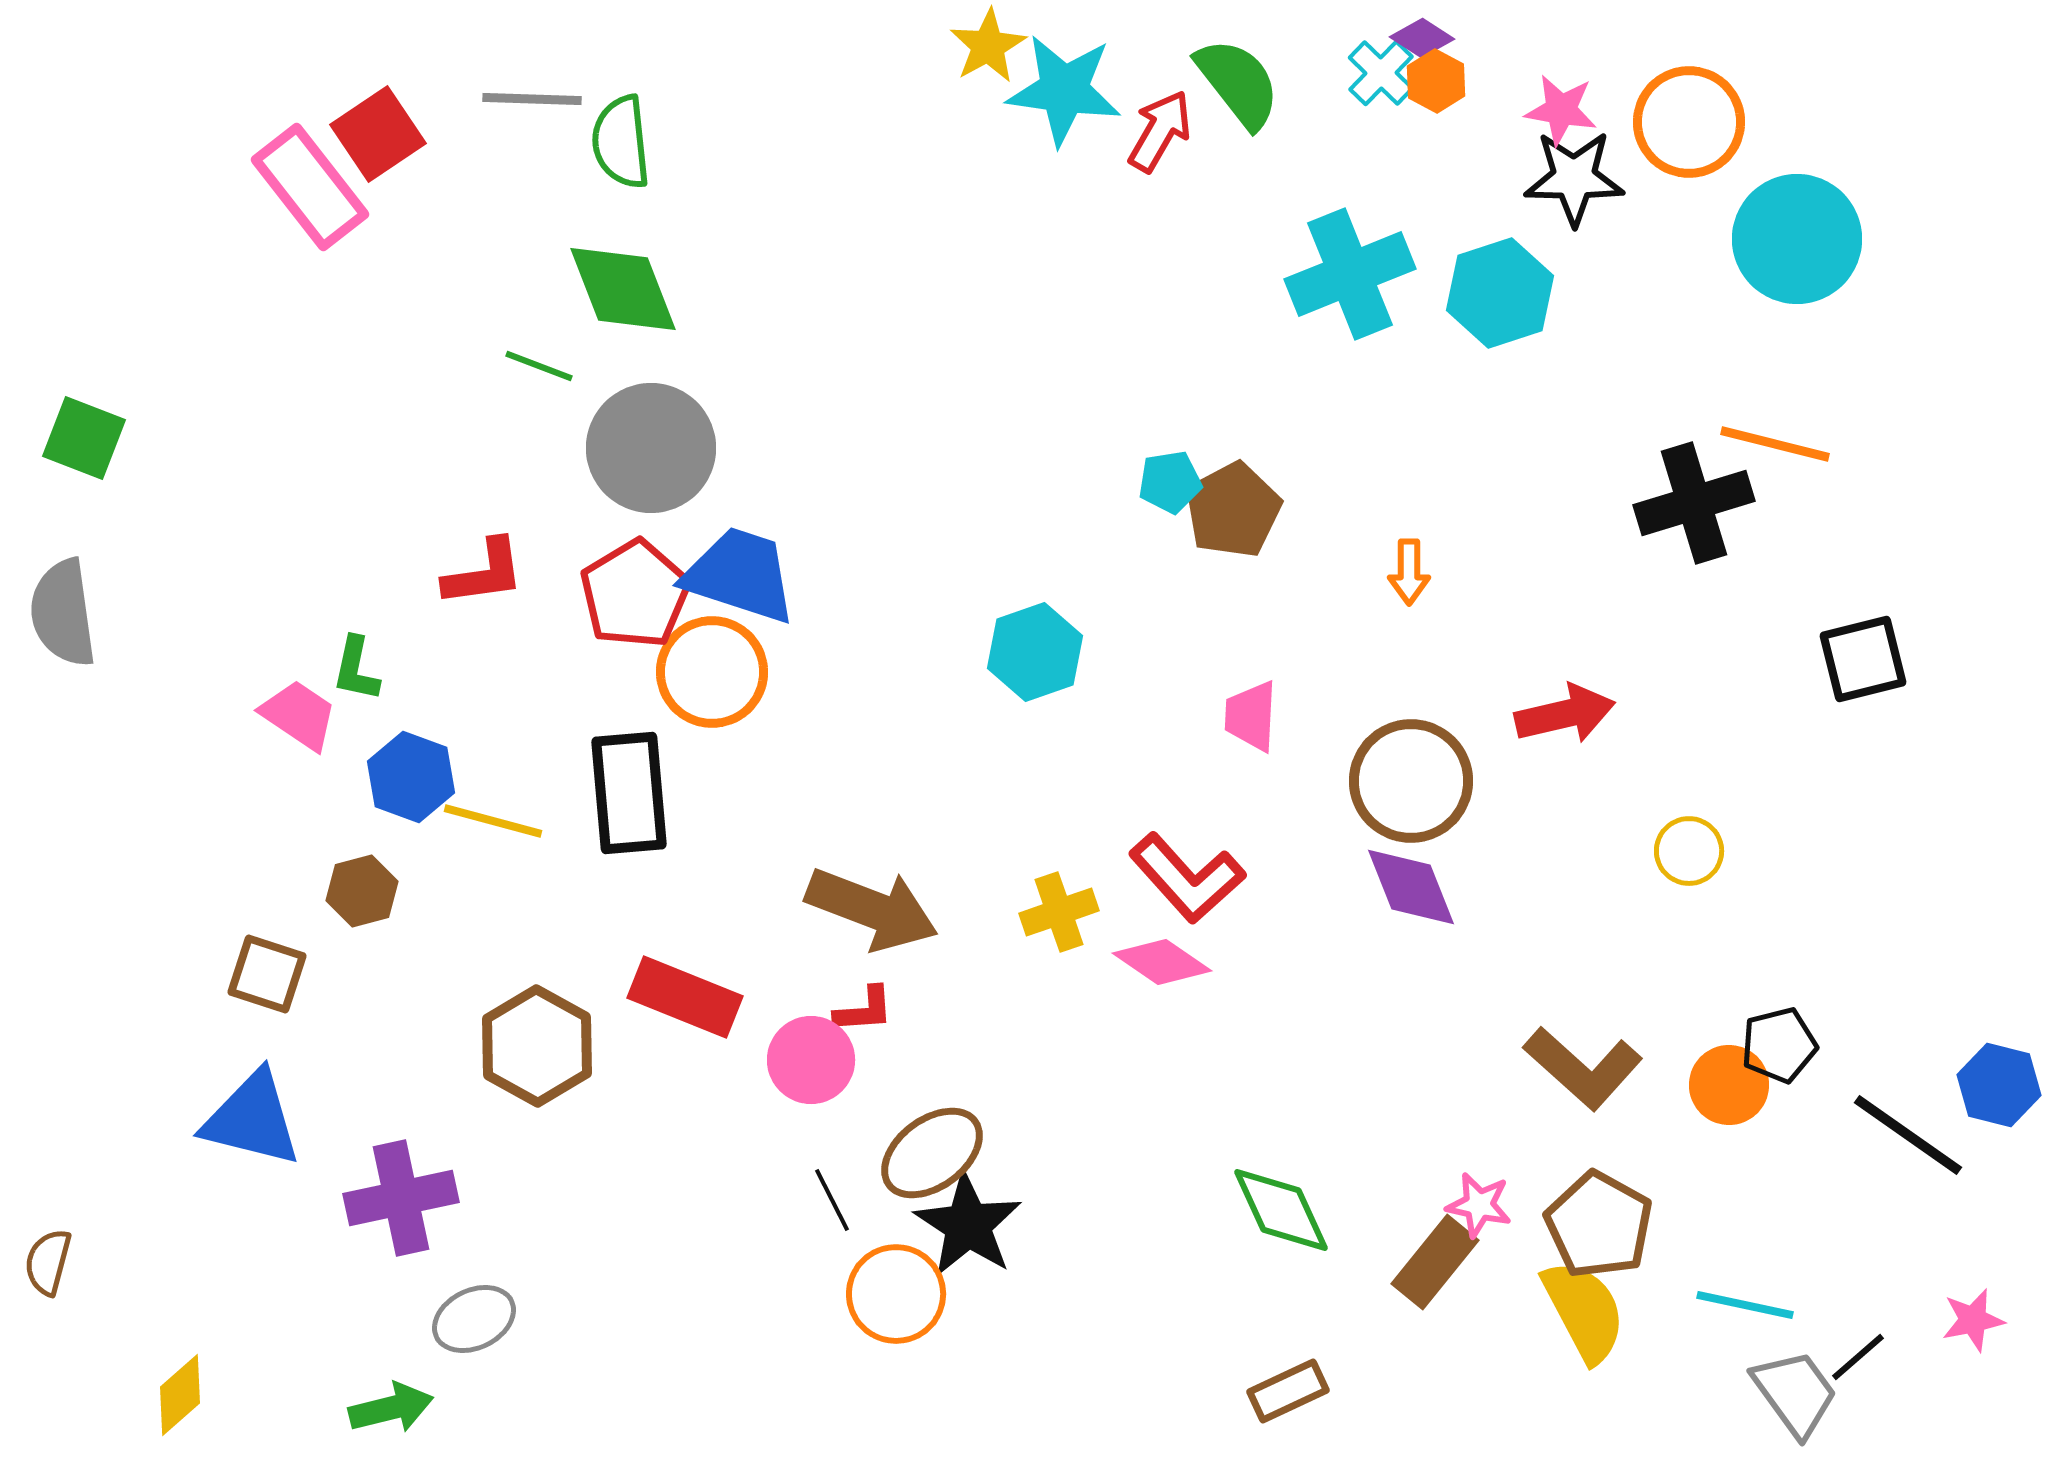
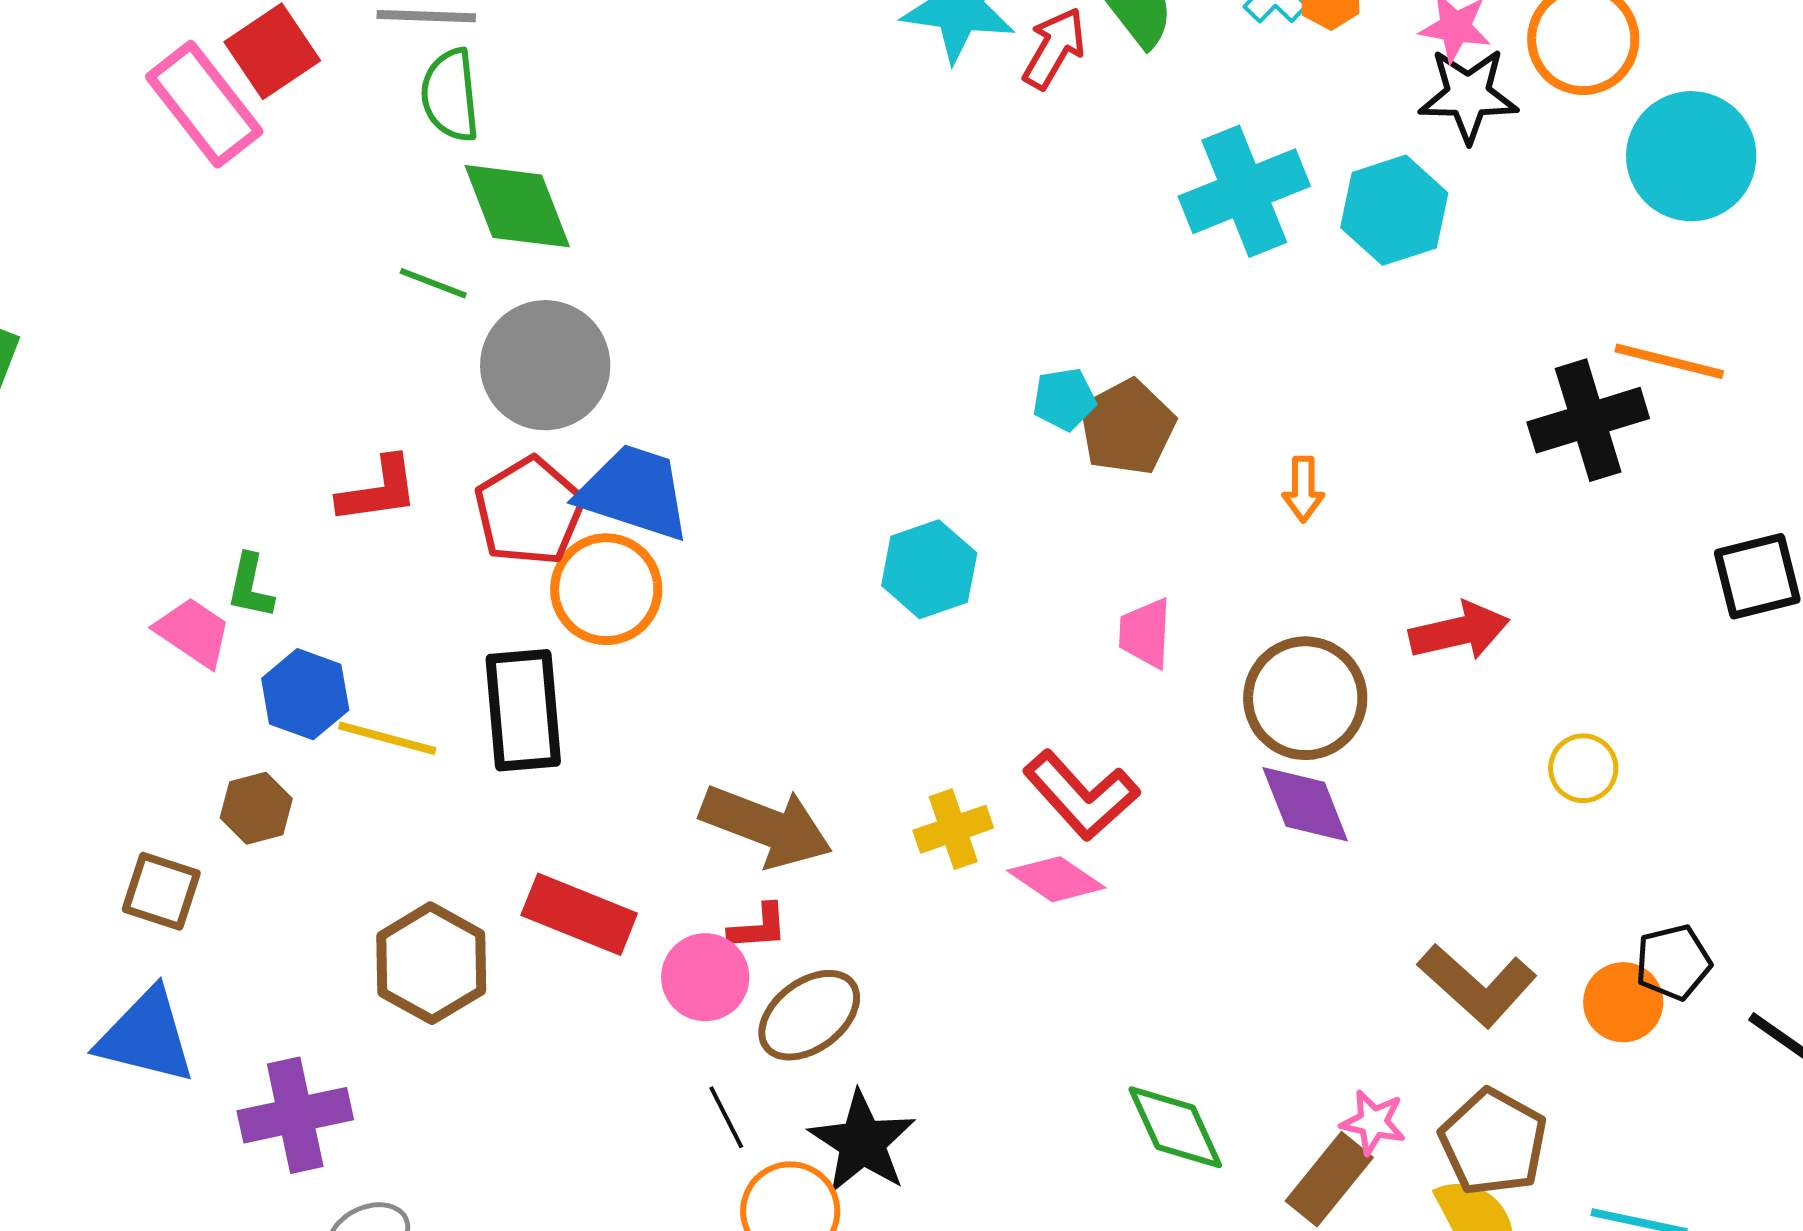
green semicircle: (621, 142) -> (450, 95), moved
brown ellipse: (932, 1153) -> (809, 1015), moved

